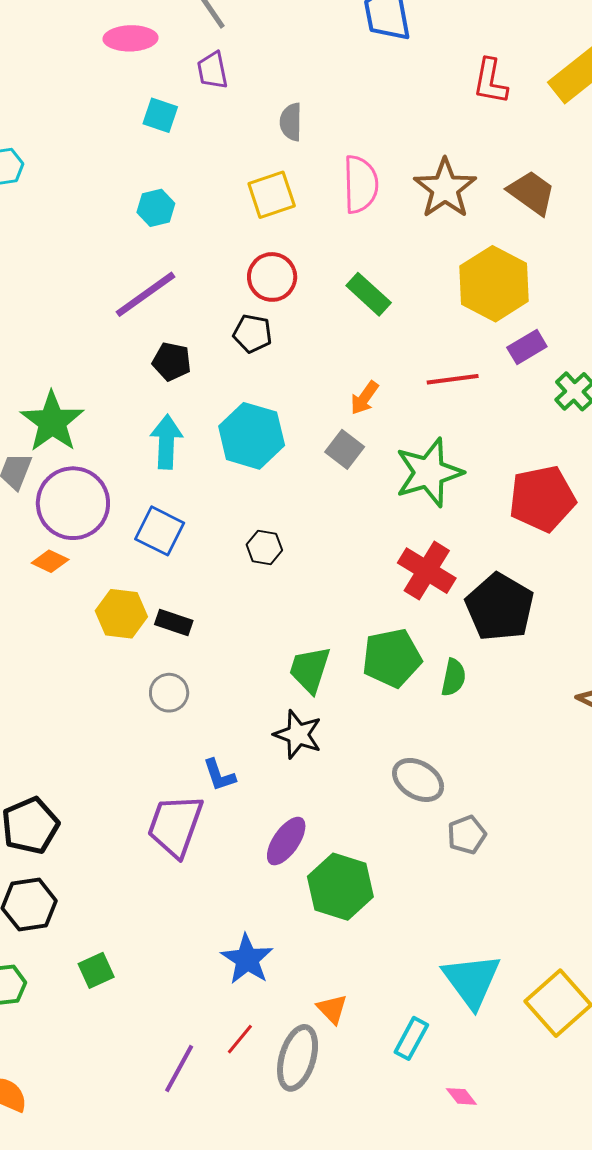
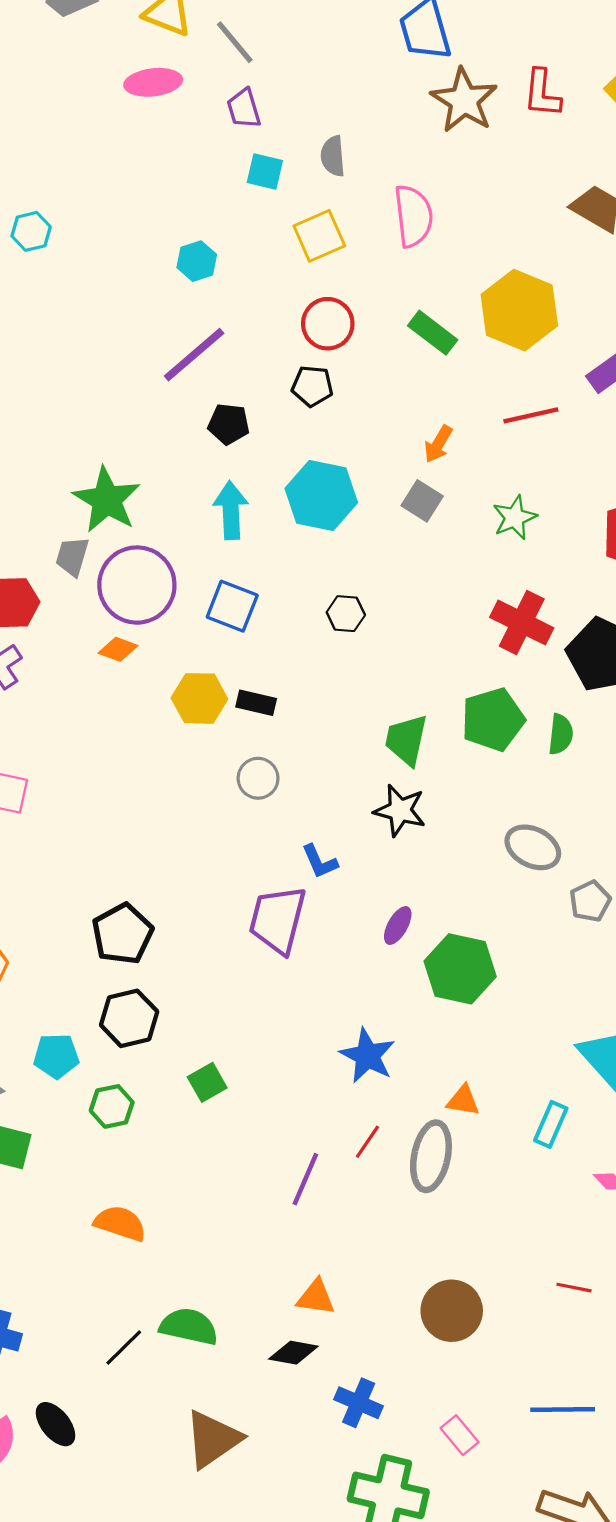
cyan square: (160, 115) -> (265, 171), moved
brown star: (445, 188) -> (464, 100), moved
yellow hexagon: (494, 284) -> (519, 310), moved
green star: (429, 473) -> (515, 518), size x0.6
purple ellipse: (286, 841) -> (398, 925), size x0.7
orange triangle: (332, 1009) -> (463, 1101), turned -32

